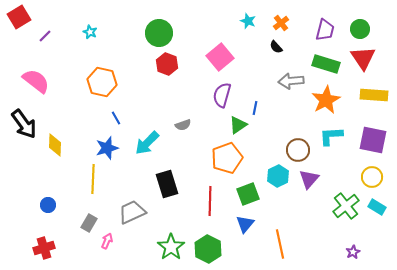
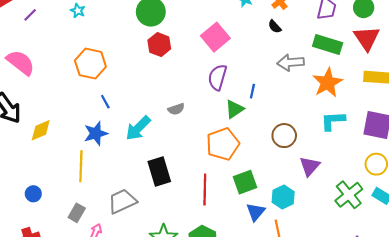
yellow diamond: (55, 145) -> (41, 130), turned 65
brown circle: (298, 150) -> (284, 136), moved
cyan hexagon: (278, 176) -> (283, 197), moved
blue triangle: (245, 224) -> (256, 212), moved

